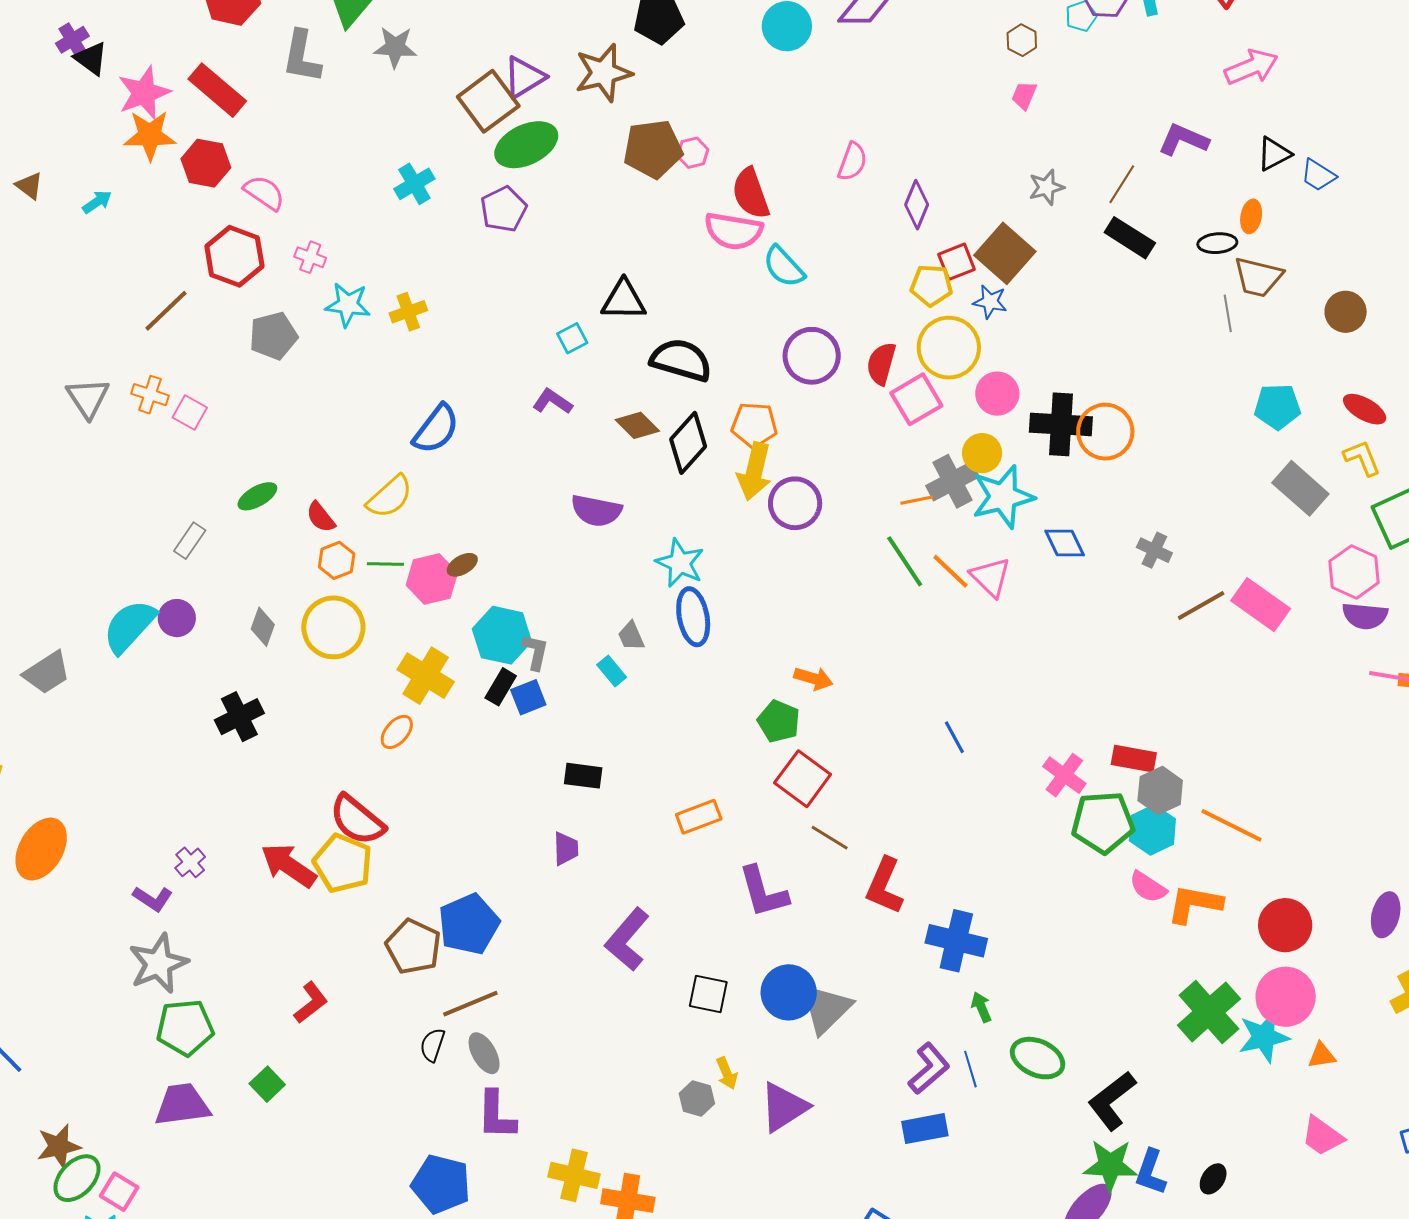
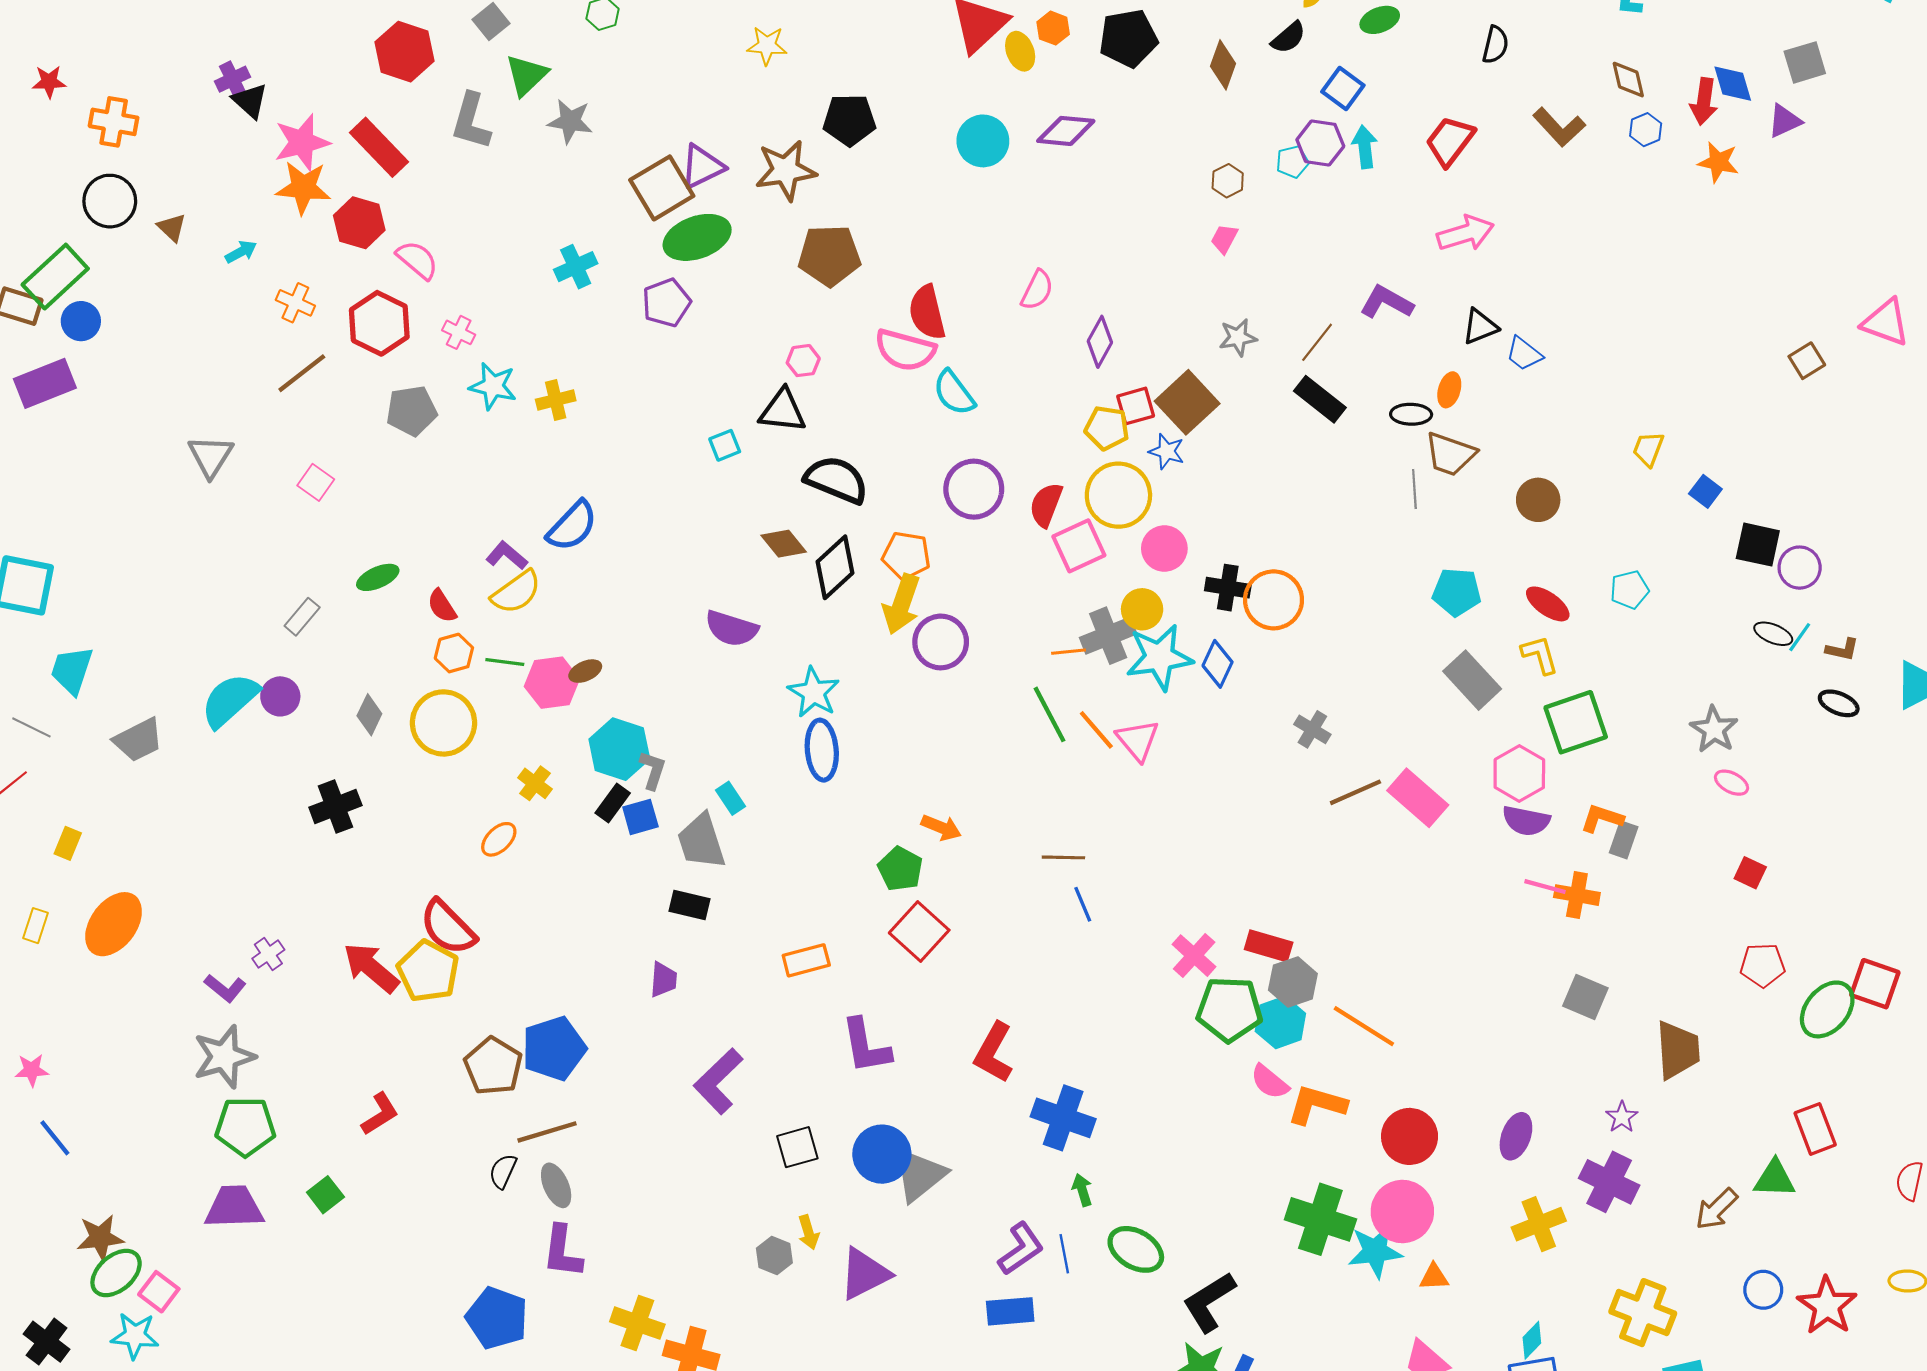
pink hexagon: (693, 153) -> (803, 361), moved
orange cross: (150, 395) -> (295, 303), moved
purple L-shape: (552, 401) -> (507, 555), moved
black cross: (1061, 424) -> (1228, 588), size x0.7
blue diamond: (1065, 543) -> (1218, 664), moved, turned 45
gray trapezoid: (631, 636) -> (701, 841), moved, size x1.8
yellow cross: (426, 676) -> (535, 783), size x0.6
brown line: (830, 838) -> (1063, 857), moved, turned -36
black square: (708, 994) -> (797, 1147), turned -33
green cross: (1209, 1012) -> (1320, 1219), turned -36

